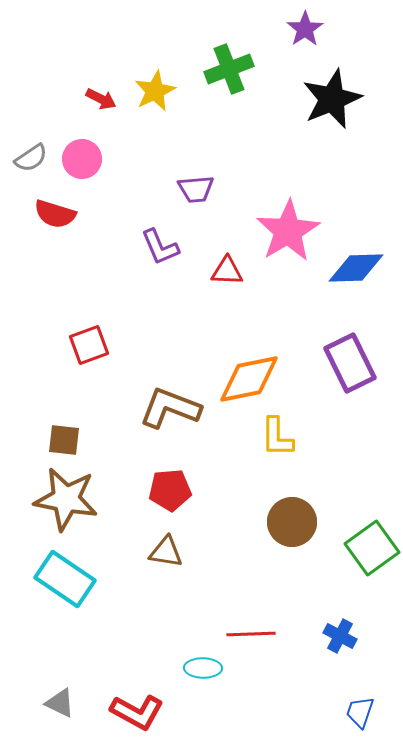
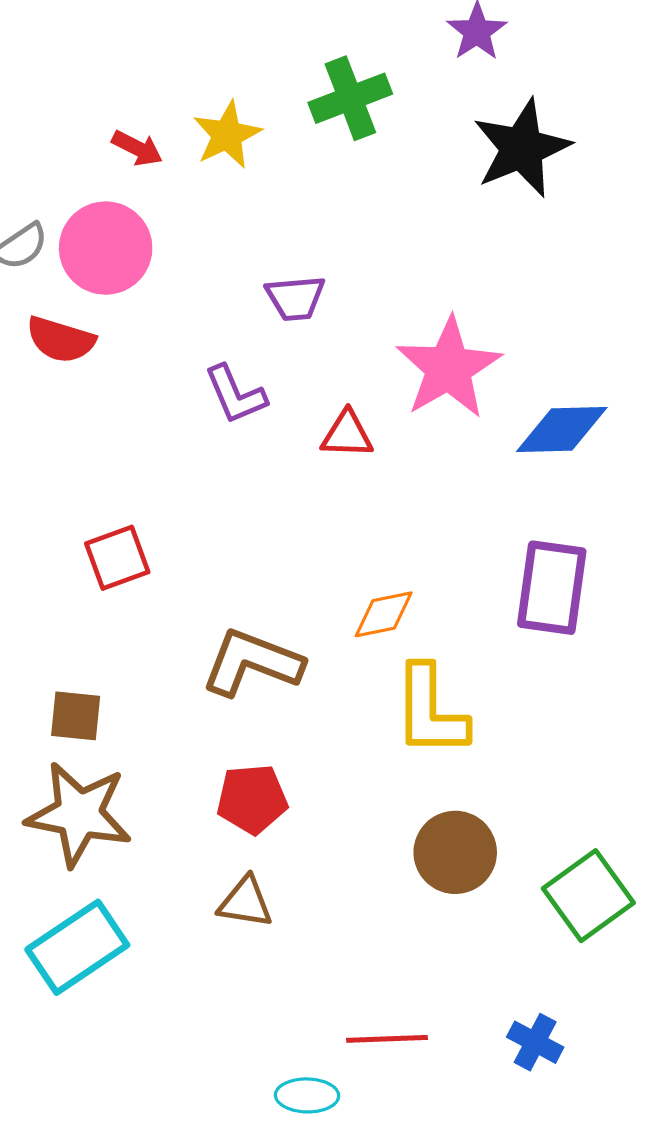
pink circle: (82, 159) -> (106, 248), size x1.4
purple rectangle: (350, 363) -> (552, 588), turned 34
orange diamond: (249, 379) -> (384, 614), size x0.6
yellow L-shape: (277, 437) -> (430, 711), size x1.4
cyan rectangle: (65, 579) -> (77, 947), turned -68

